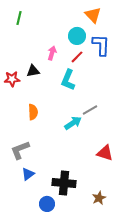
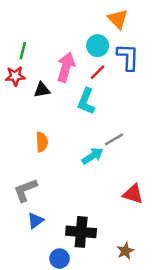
green line: (19, 18) -> (23, 51), moved
pink arrow: (52, 53) -> (66, 67), size x1.6
red star: (12, 79) -> (15, 76), moved

